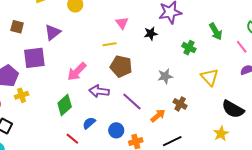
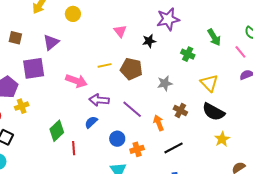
yellow line: (109, 44) -> (105, 65), moved
brown pentagon: (121, 66) -> (131, 69), moved
pink arrow: (77, 72) -> (76, 81), turned -115
green diamond: (65, 105) -> (57, 131), moved
black semicircle: (233, 109) -> (213, 112), moved
orange arrow: (158, 116) -> (159, 123), turned -70
blue semicircle: (89, 123) -> (91, 122), moved
red line: (72, 139) -> (74, 148), turned 48

